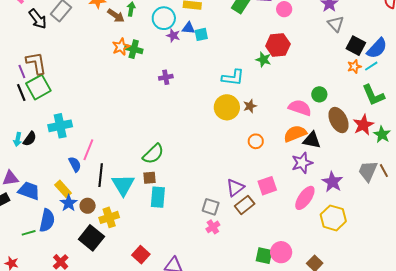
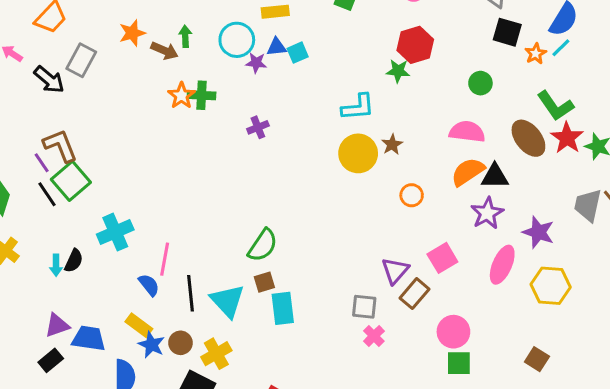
black square: (356, 46) -> (507, 32), moved
green circle: (319, 94) -> (480, 83), moved
green L-shape: (373, 95) -> (555, 106), moved
pink circle: (281, 252) -> (453, 332), moved

